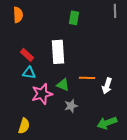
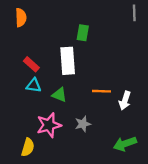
green rectangle: (74, 18) -> (83, 33), moved
green triangle: (63, 85) -> (59, 95), moved
pink star: (42, 94) -> (49, 125), moved

